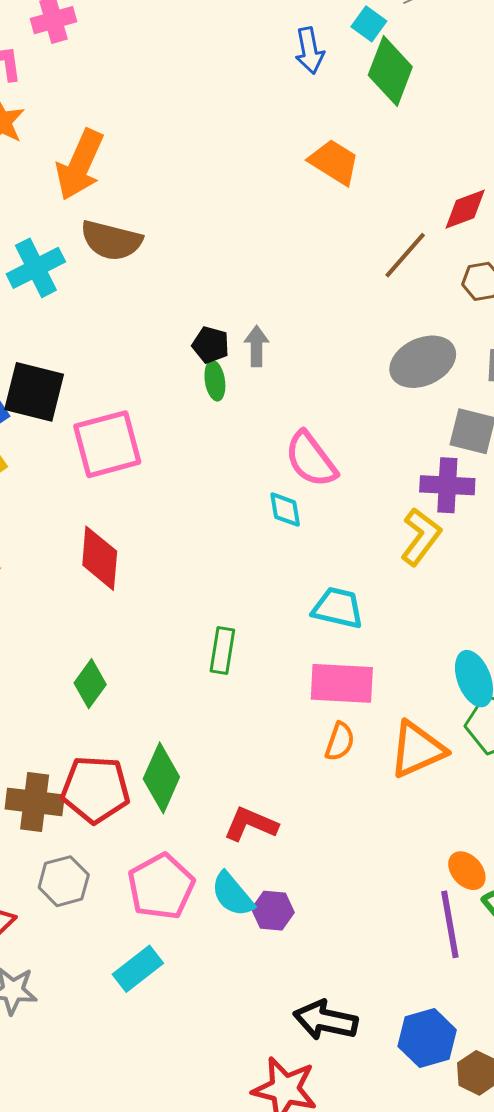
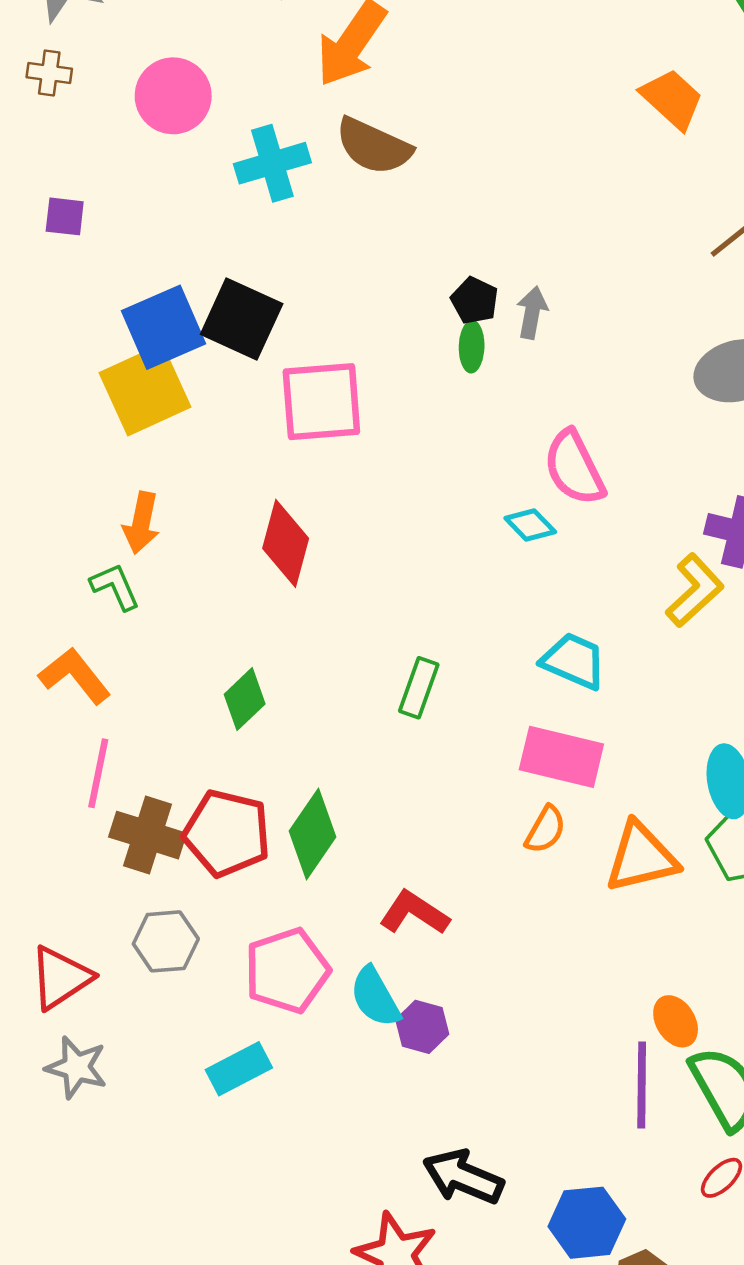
cyan diamond: (285, 510) -> (530, 525), turned -45

